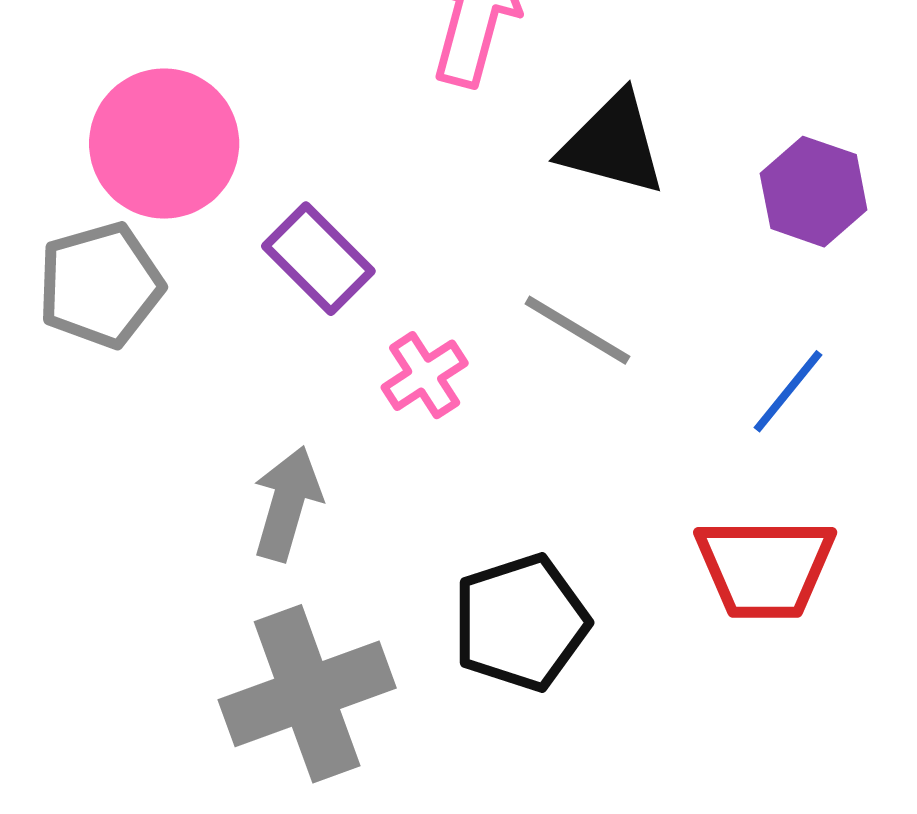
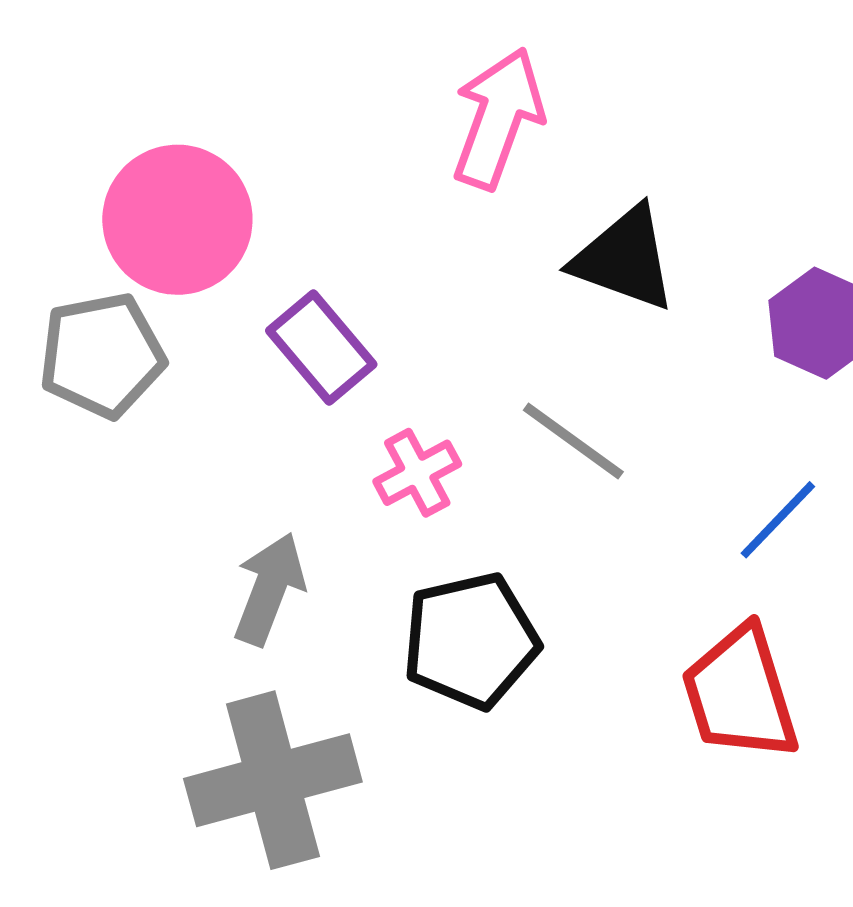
red trapezoid: (765, 568) -> (740, 694), turned 68
black pentagon: (521, 623) -> (471, 641), moved

